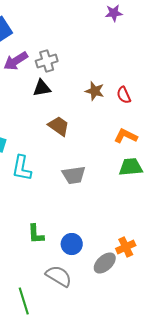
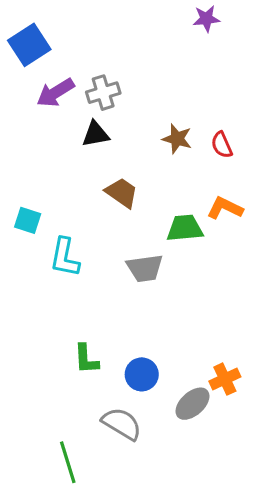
green trapezoid: (131, 167) -> (185, 228), moved

